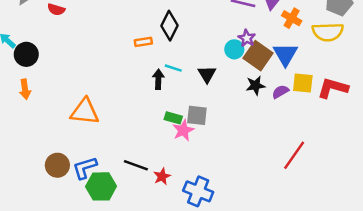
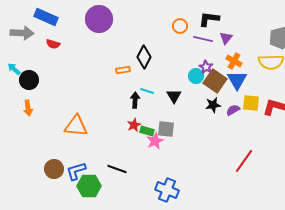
orange cross: (292, 18) -> (234, 61), moved
red star: (162, 176) -> (134, 125), moved

